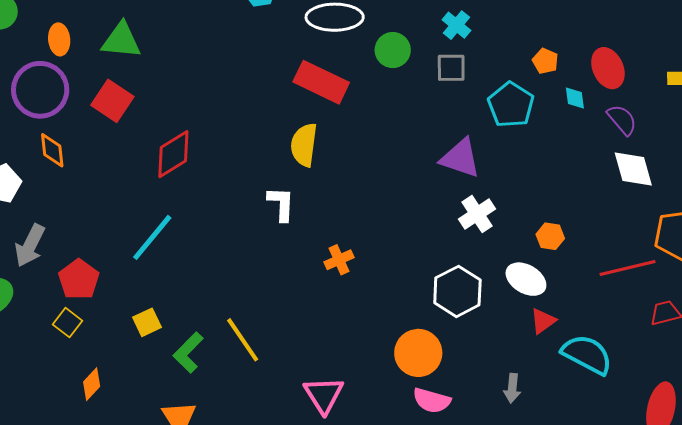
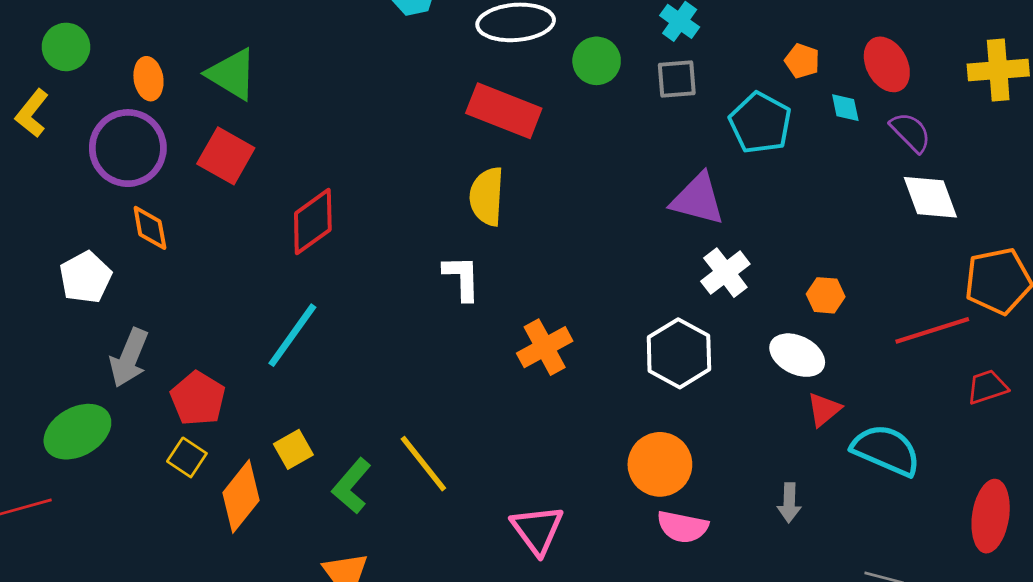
green triangle: (121, 40) -> (232, 74), turned 30
orange cross: (339, 260) -> (545, 347), size x1.4
white hexagon: (457, 291) -> (679, 353), moved
orange diamond: (92, 384) -> (241, 496), moved, size x1.6

